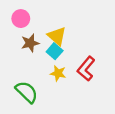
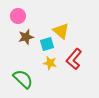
yellow triangle: (57, 36) -> (61, 31), moved
cyan square: (55, 51) -> (47, 44), turned 32

